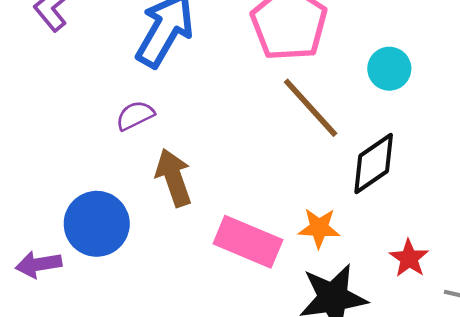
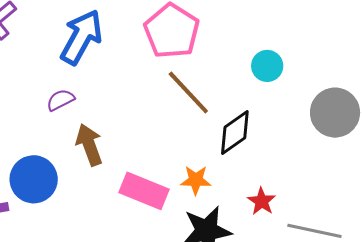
cyan circle: (389, 69) -> (267, 66), moved

